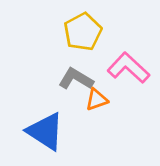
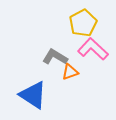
yellow pentagon: (83, 32) -> (83, 23), moved

